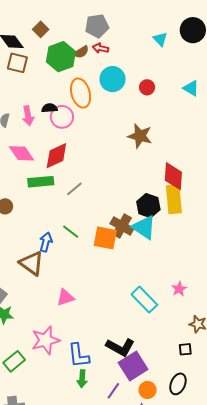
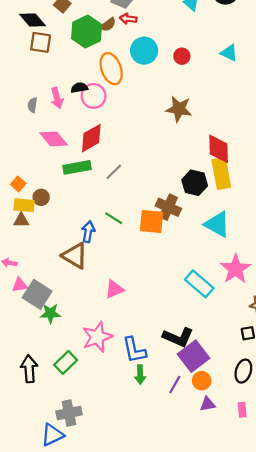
cyan triangle: (144, 227) -> (217, 224), moved
pink star: (179, 289) -> (236, 269), size x1.8
orange circle: (148, 390) -> (202, 381), moved

